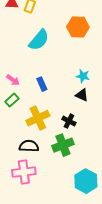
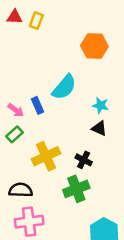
cyan semicircle: (39, 40) -> (64, 87), moved
blue rectangle: (42, 84) -> (38, 105), moved
black semicircle: (29, 146) -> (21, 190), moved

